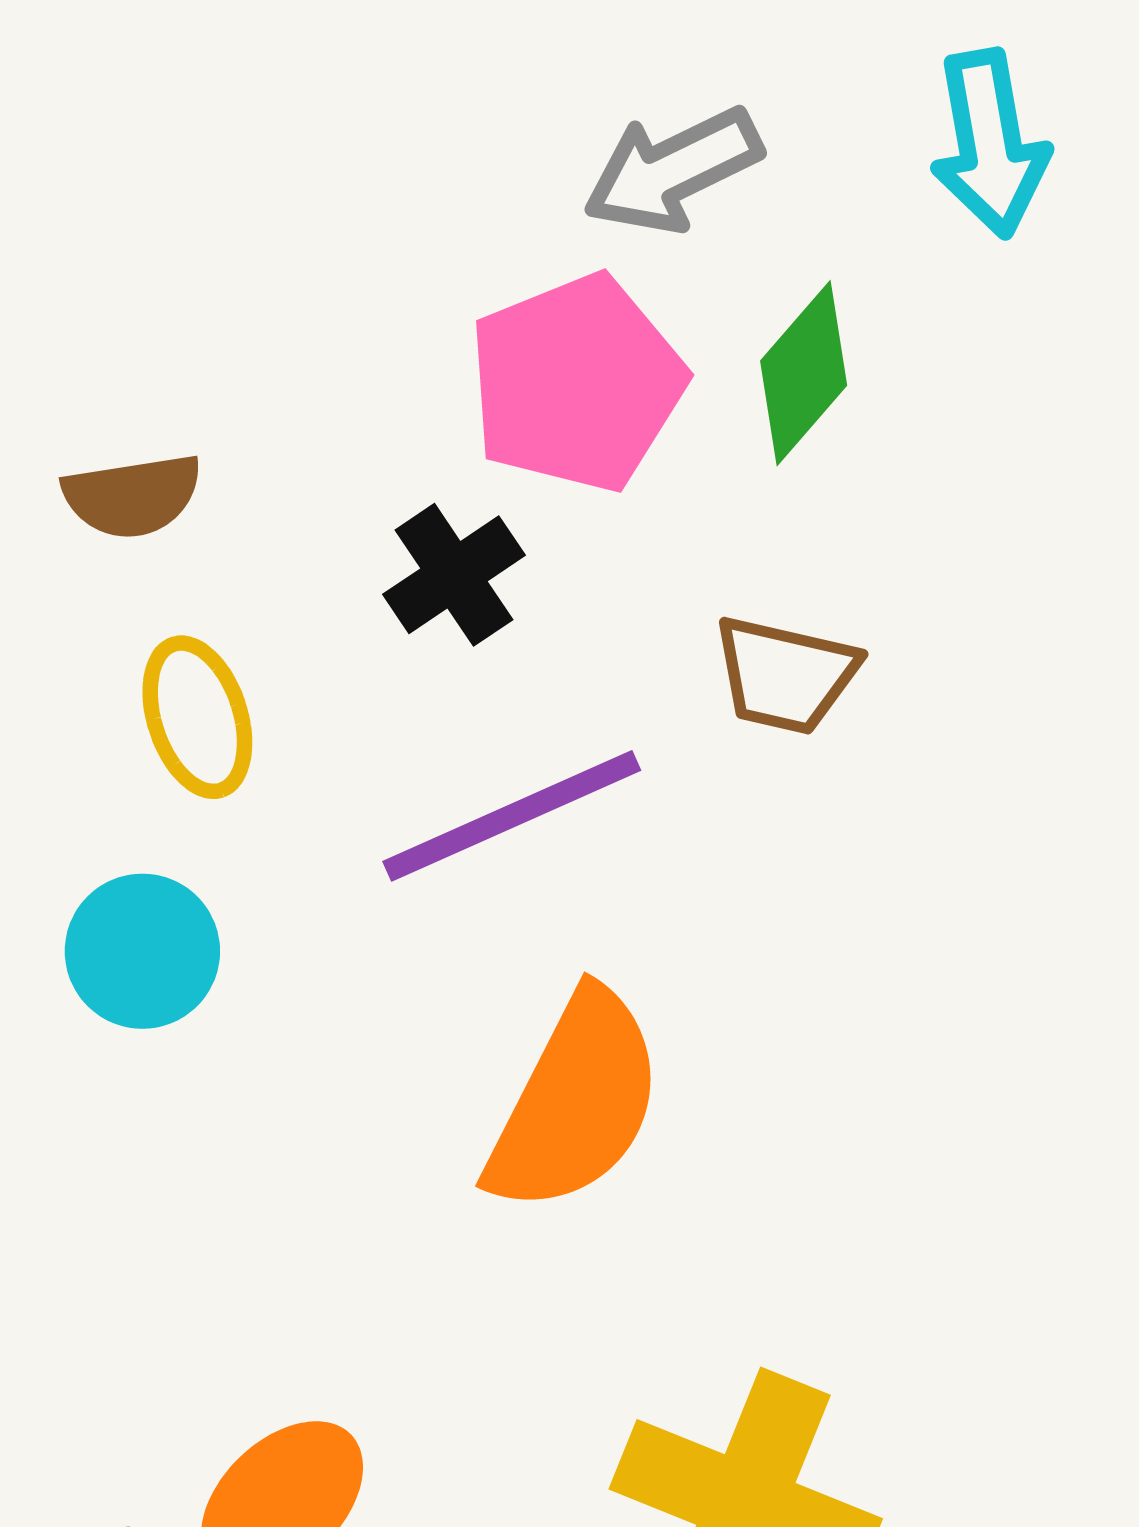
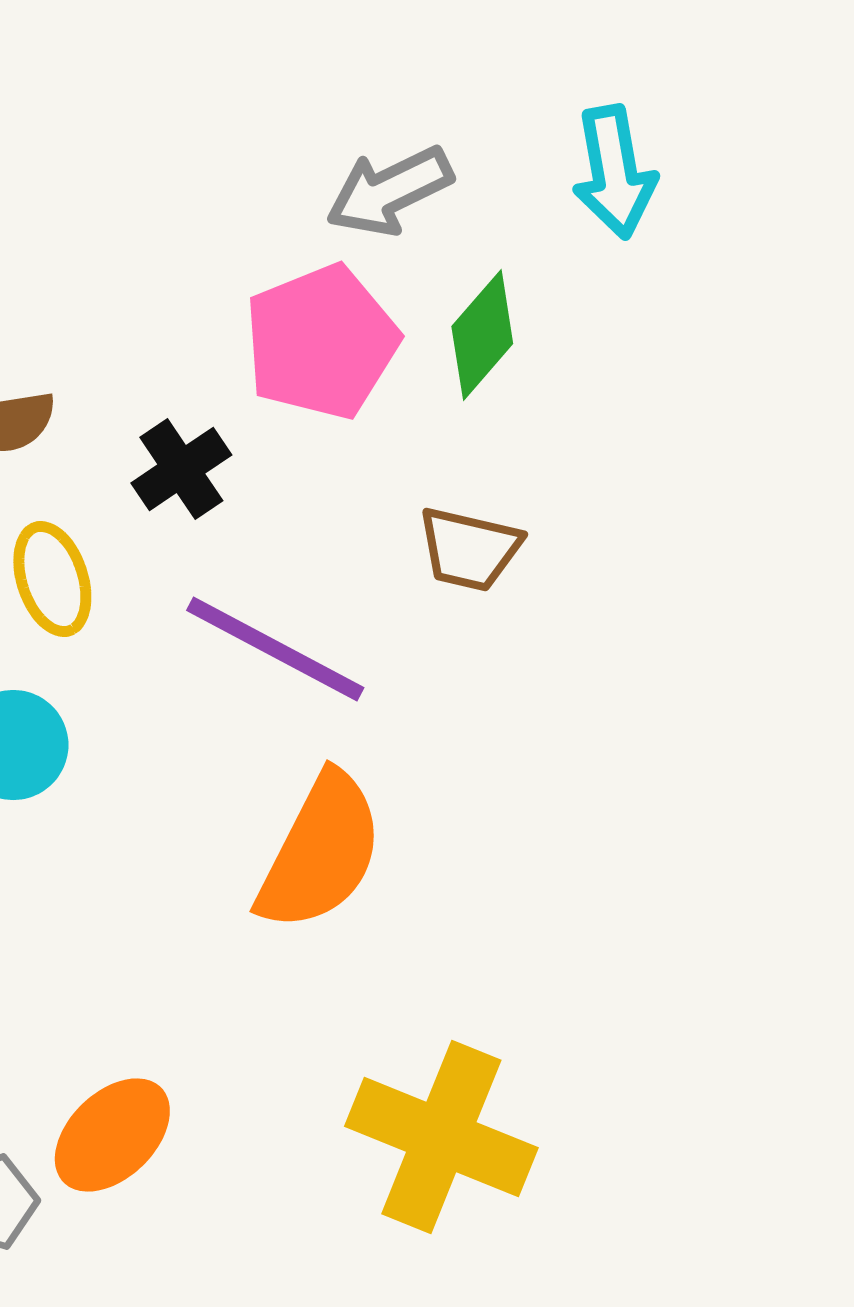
black cross: (454, 575) -> (181, 469), moved
purple line: (512, 816) -> (275, 649), turned 52

